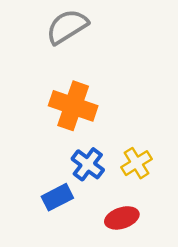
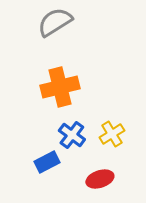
orange cross: (73, 106) -> (60, 87), turned -33

